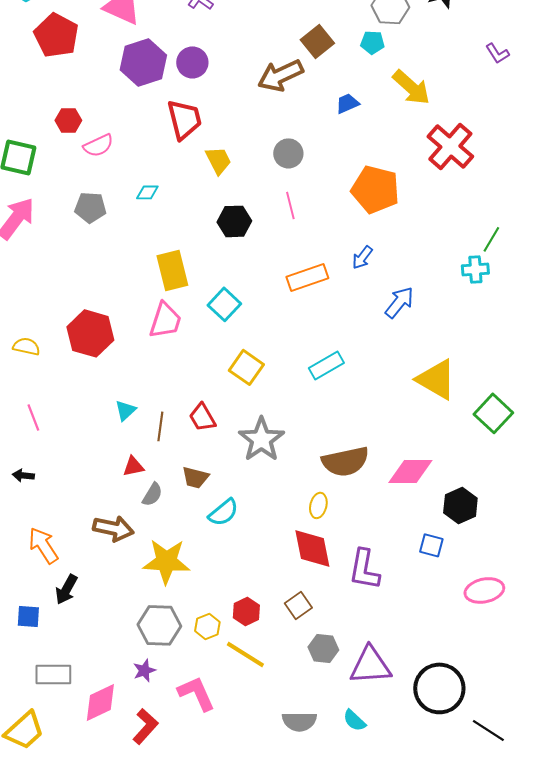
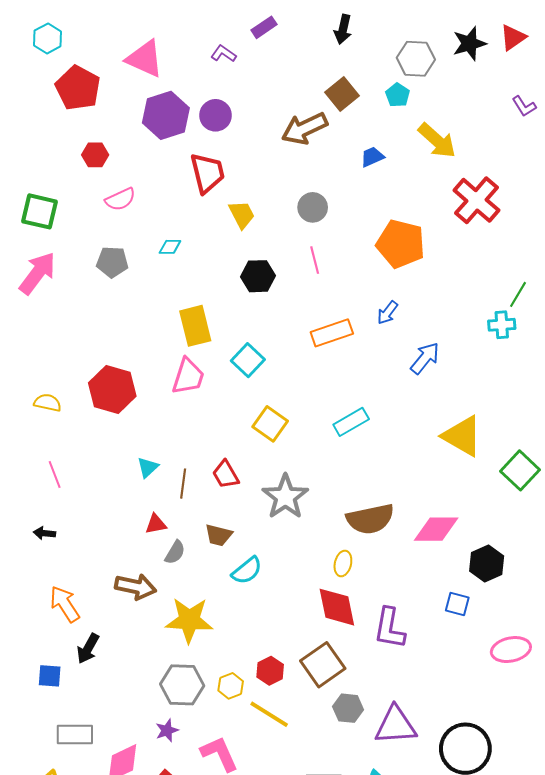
cyan pentagon: (372, 42) -> (398, 95), turned 30
red hexagon: (68, 120) -> (95, 155), moved
brown square: (298, 605) -> (323, 665), size x1.6

